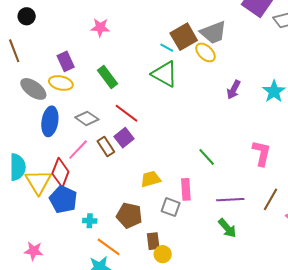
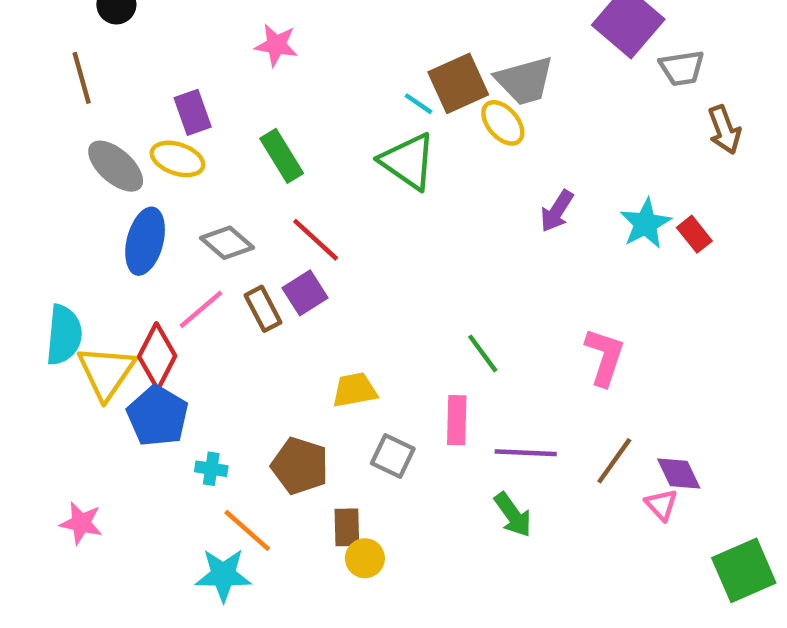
pink rectangle: (186, 189) -> (457, 420), moved

